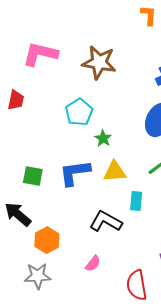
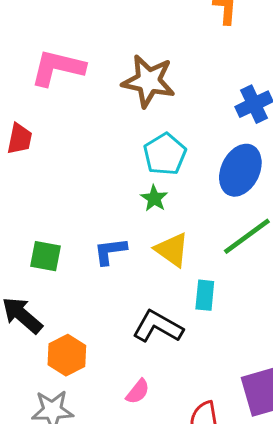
cyan pentagon: (79, 112) -> (165, 154), moved
yellow triangle: (115, 172) -> (172, 250), turned 40
blue L-shape: (75, 173) -> (110, 251), size x0.7

